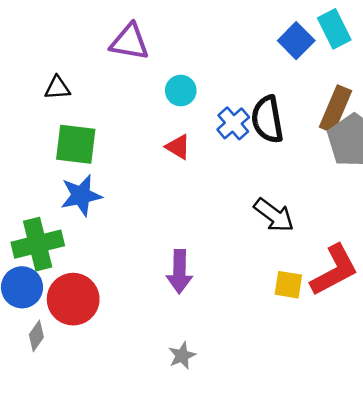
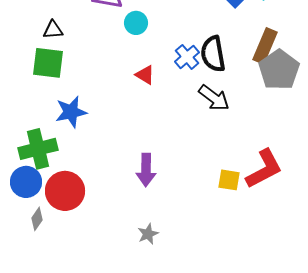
cyan circle: (181, 91) -> (136, 23), moved
green square: (76, 144) -> (48, 63), moved
black arrow: (274, 215) -> (214, 98), moved

